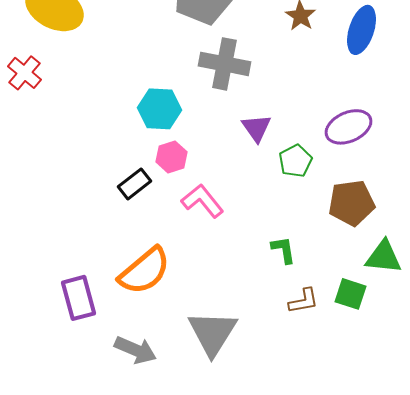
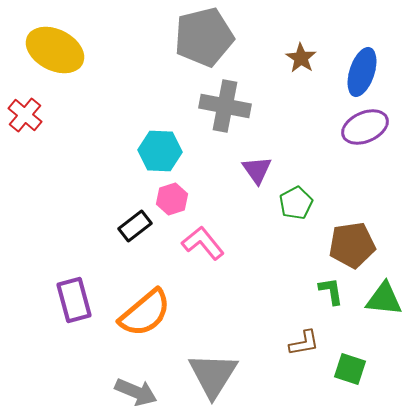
purple ellipse: (348, 127) -> (365, 127), moved
green L-shape: (284, 250) -> (331, 291), moved
green square: (350, 294) -> (350, 369), moved
purple rectangle: (78, 298) -> (74, 300), moved

